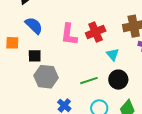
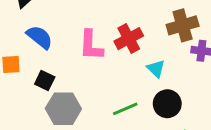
black square: (35, 56) -> (45, 80), turned 32

